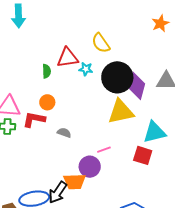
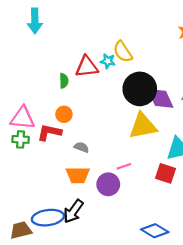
cyan star: (86, 69) -> (108, 61), moved
purple diamond: (137, 86) -> (161, 98), turned -40
orange trapezoid: (75, 182) -> (78, 175), moved

